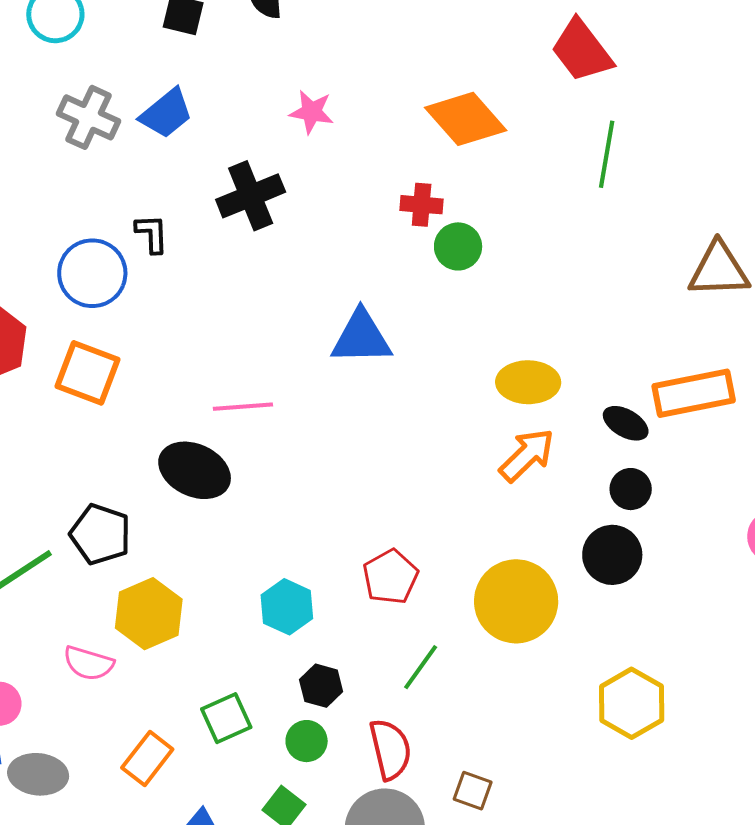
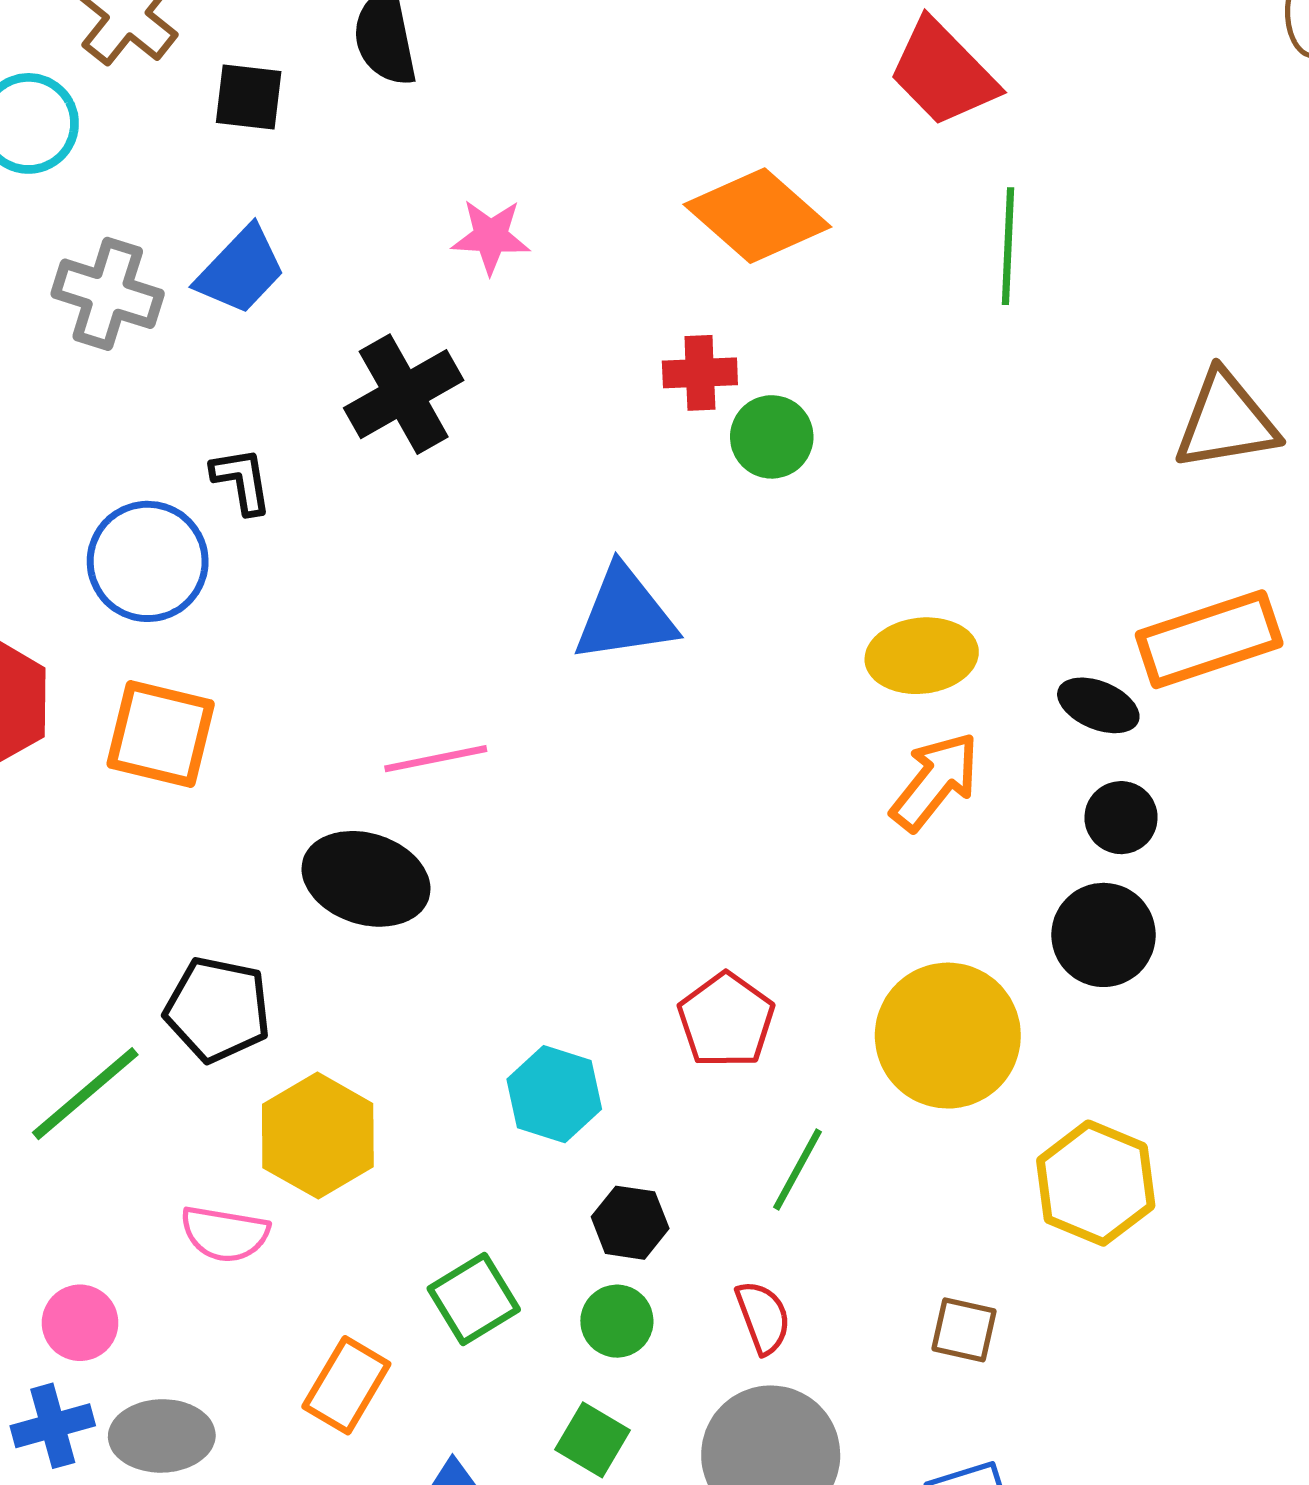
yellow hexagon: (632, 703) -> (1096, 1183), moved
red semicircle: (390, 749) -> (763, 1317), size x0.7
brown square: (473, 791) -> (964, 1330), moved

